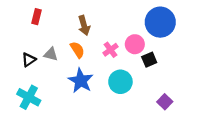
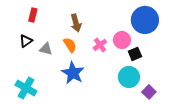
black triangle: (29, 60) -> (26, 41), moved
cyan circle: (120, 82) -> (129, 77), moved

